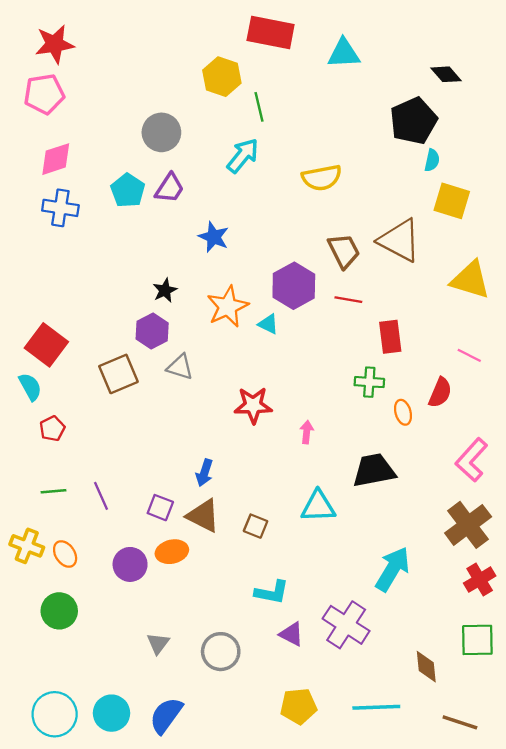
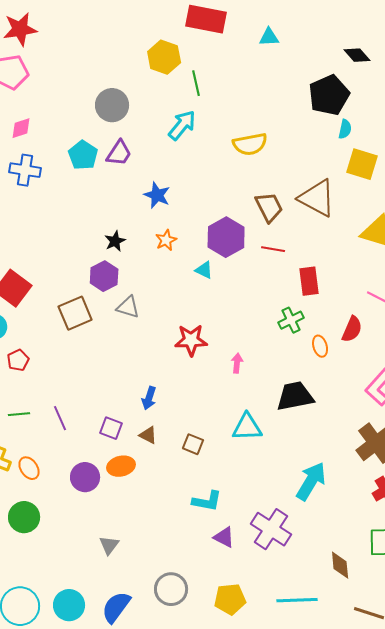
cyan triangle: (344, 53) -> (269, 37), size x0.7
pink diamond: (56, 159) -> (21, 128), size x0.7
orange star: (228, 307) -> (166, 240), moved, size x0.6
green cross: (369, 382) -> (291, 320), turned -30
brown triangle: (203, 516) -> (148, 435), size x0.6
gray circle: (221, 652) -> (171, 589), moved

